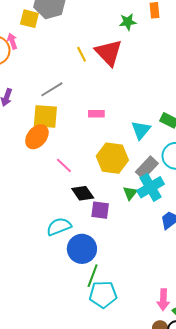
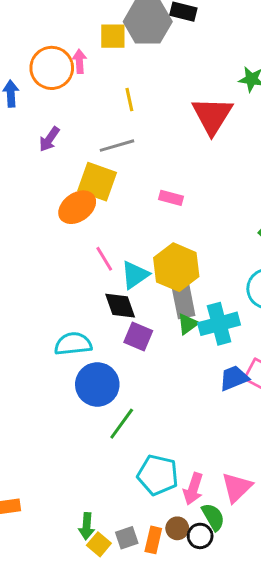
yellow square: (29, 19) -> (113, 36), turned -30
yellow line: (82, 54) -> (129, 100), moved
cyan triangle: (141, 130) -> (135, 275), moved
gray rectangle: (147, 168) -> (183, 301), moved, turned -70
green line: (93, 276) -> (122, 424), moved
cyan pentagon: (103, 294) -> (158, 475), moved

